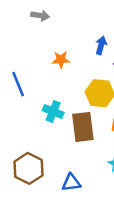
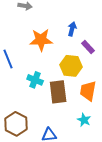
orange star: (61, 60) -> (41, 40), size x1.6

